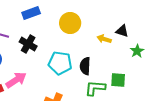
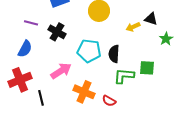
yellow arrow: (104, 39) -> (133, 27), turned -40
pink arrow: (16, 80) -> (61, 71), moved

